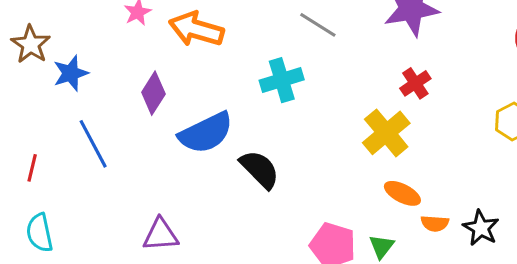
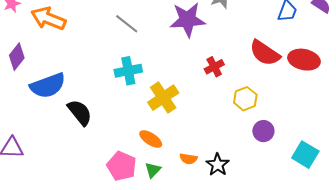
cyan cross: (282, 80) -> (128, 71), moved
red cross: (415, 83) -> (214, 67), moved
orange ellipse: (402, 193) -> (151, 139), moved

